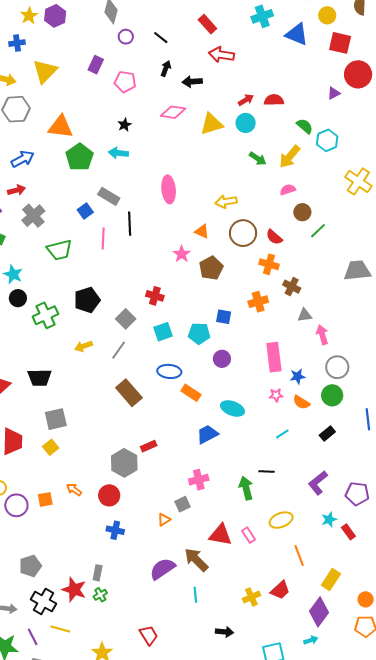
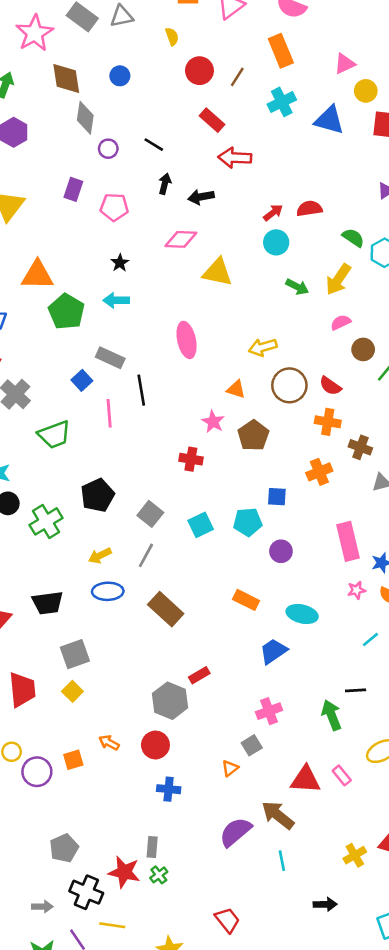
yellow triangle: (212, 124) -> (217, 272), moved, turned 35
red cross: (155, 296) -> (191, 459), moved
blue ellipse: (169, 371) -> (108, 591), moved

